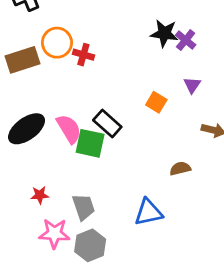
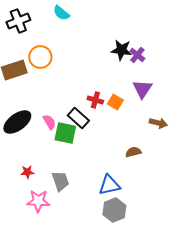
red cross: (83, 55) -> (95, 100), moved
purple triangle: (192, 85) -> (142, 89), size x1.5
pink semicircle: (69, 129) -> (49, 122), size x0.7
gray hexagon: (90, 245) -> (114, 210), moved

